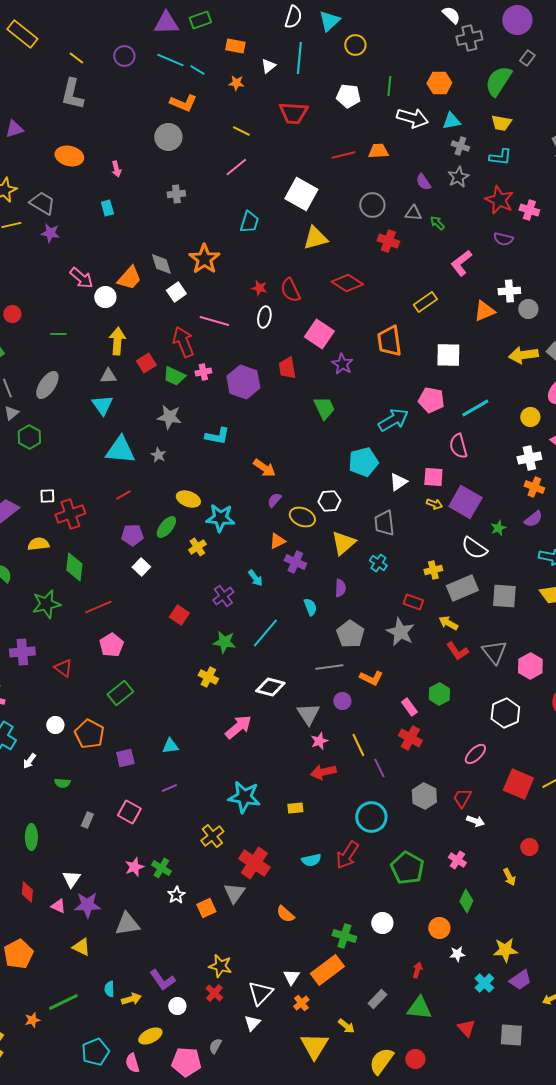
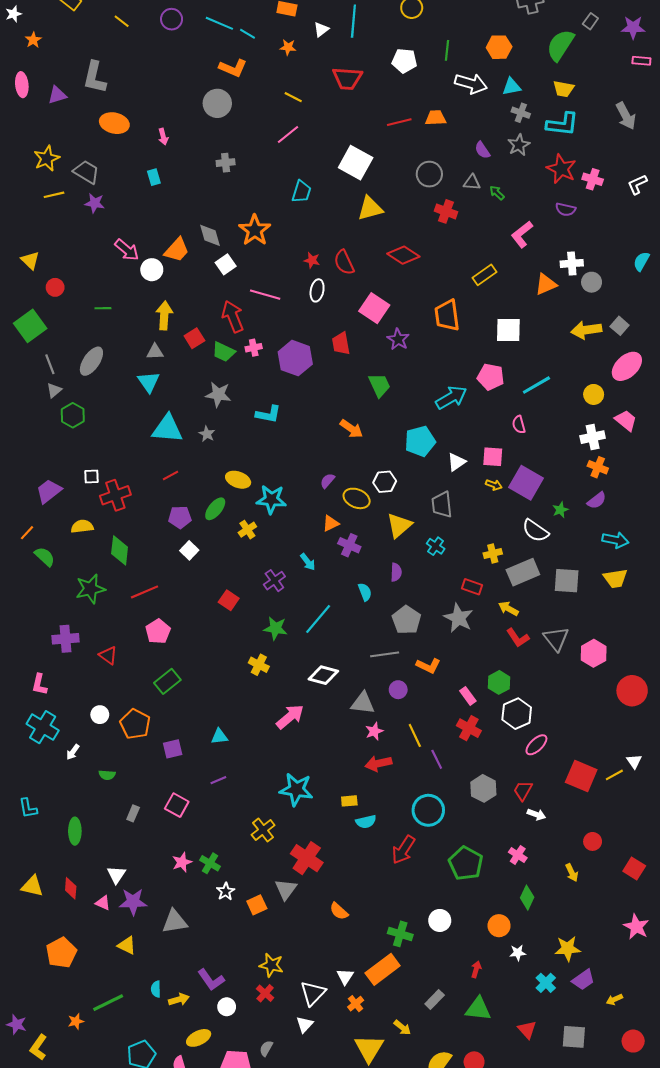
gray L-shape: (72, 94) -> (95, 77), moved
cyan L-shape: (500, 157) -> (562, 124), size x1.4
pink semicircle: (458, 446) -> (519, 425), size x0.7
orange arrow: (264, 468) -> (351, 429), moved
white hexagon: (505, 713) -> (517, 714), moved
gray triangle: (308, 714) -> (363, 703), turned -50
cyan semicircle: (311, 860) -> (366, 822), moved

